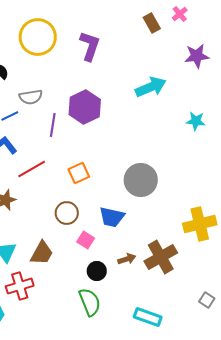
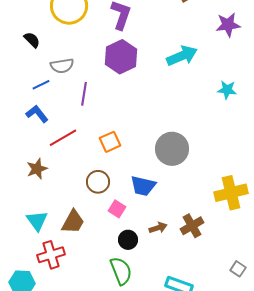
purple hexagon: (85, 107) -> (121, 57), moved
brown cross: (161, 257) -> (192, 226), size x0.7

